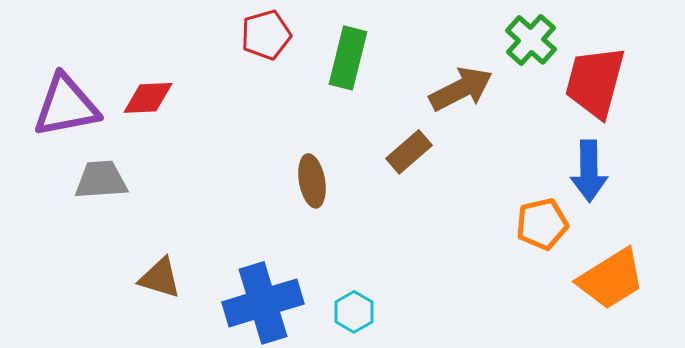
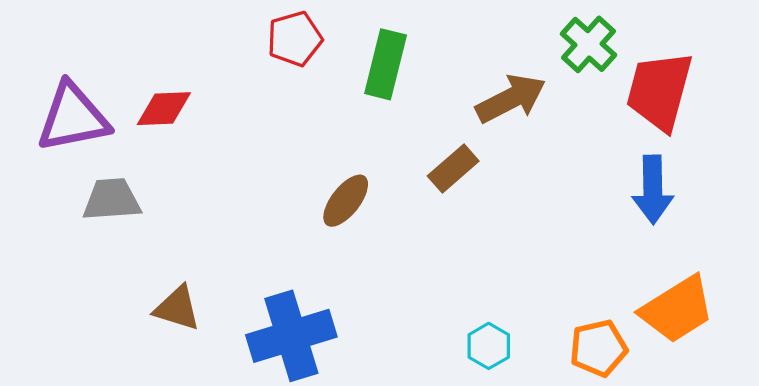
brown ellipse: (312, 181) -> (346, 201), turned 48
orange pentagon: (542, 224) -> (598, 348), moved
cyan hexagon: (354, 312) -> (489, 346), moved

